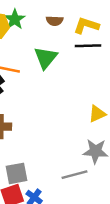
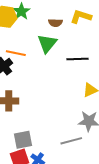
brown semicircle: (55, 21) -> (55, 23), moved
black line: (88, 46) -> (77, 59), moved

